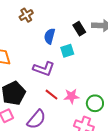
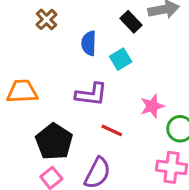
pink star: (71, 96) -> (152, 106), moved

